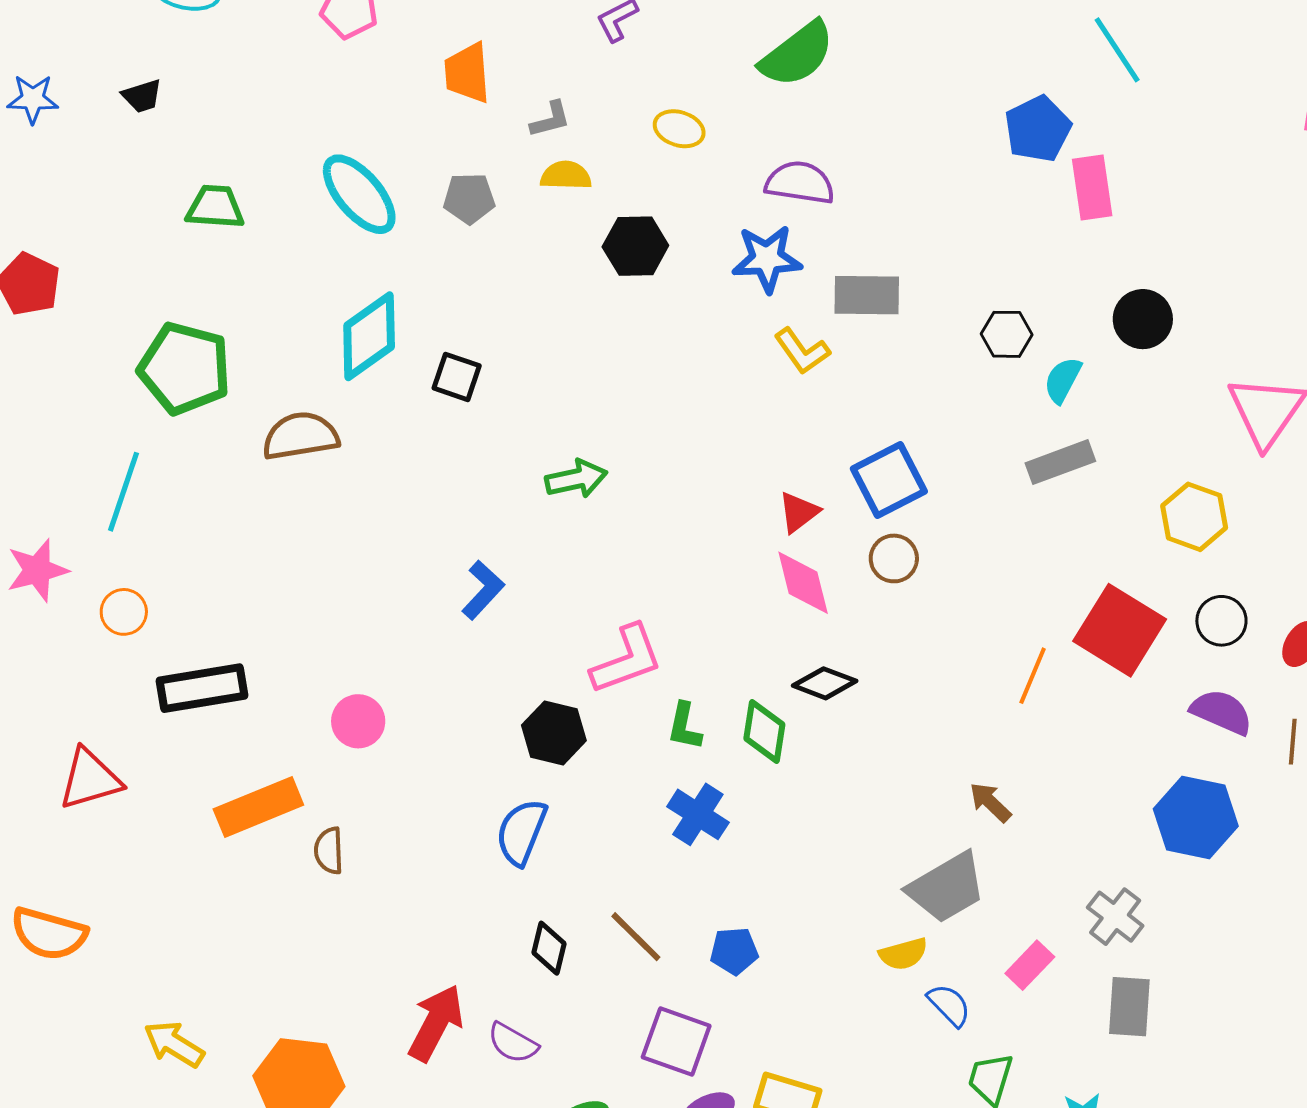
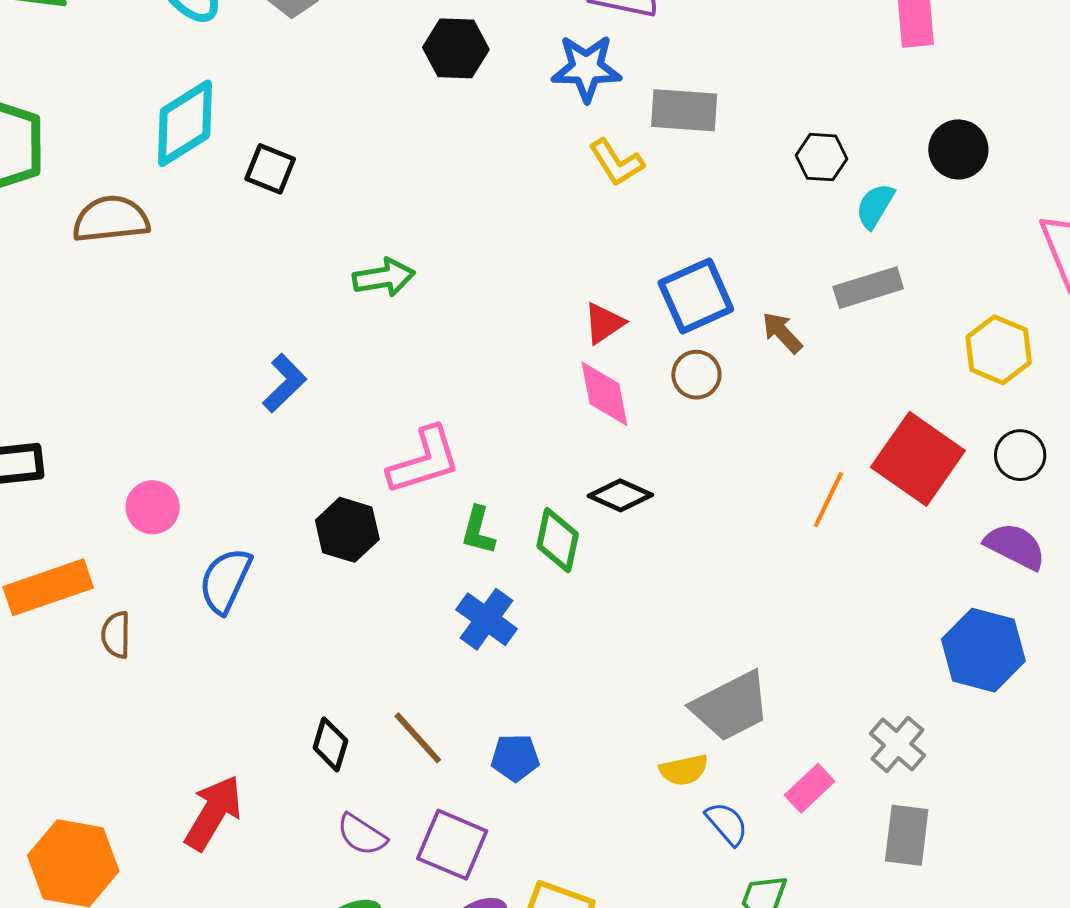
brown arrow: (990, 802) -> (782, 333), moved
blue semicircle: (521, 832) -> (225, 581), moved
purple semicircle: (513, 1043) -> (362, 835), moved

